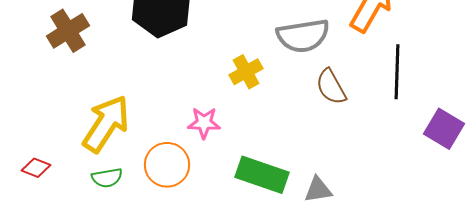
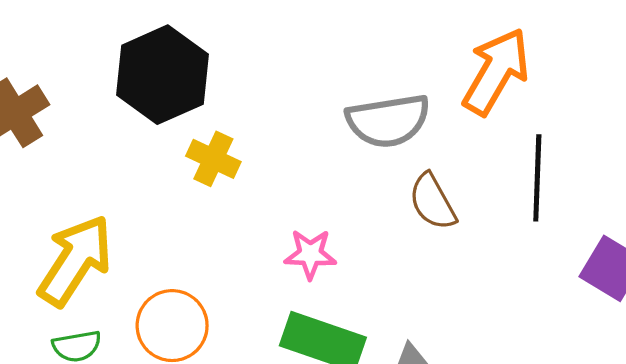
yellow cross: (246, 72) -> (213, 159), moved, turned -36
pink star: (204, 123) -> (310, 254), moved

